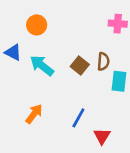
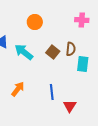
orange circle: (37, 25) -> (35, 22), moved
blue line: (78, 118) -> (52, 92), turned -35

